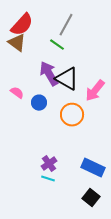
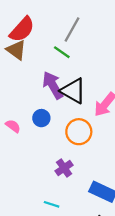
pink semicircle: (17, 93) -> (13, 126), moved
purple cross: (49, 164) -> (64, 168), moved

